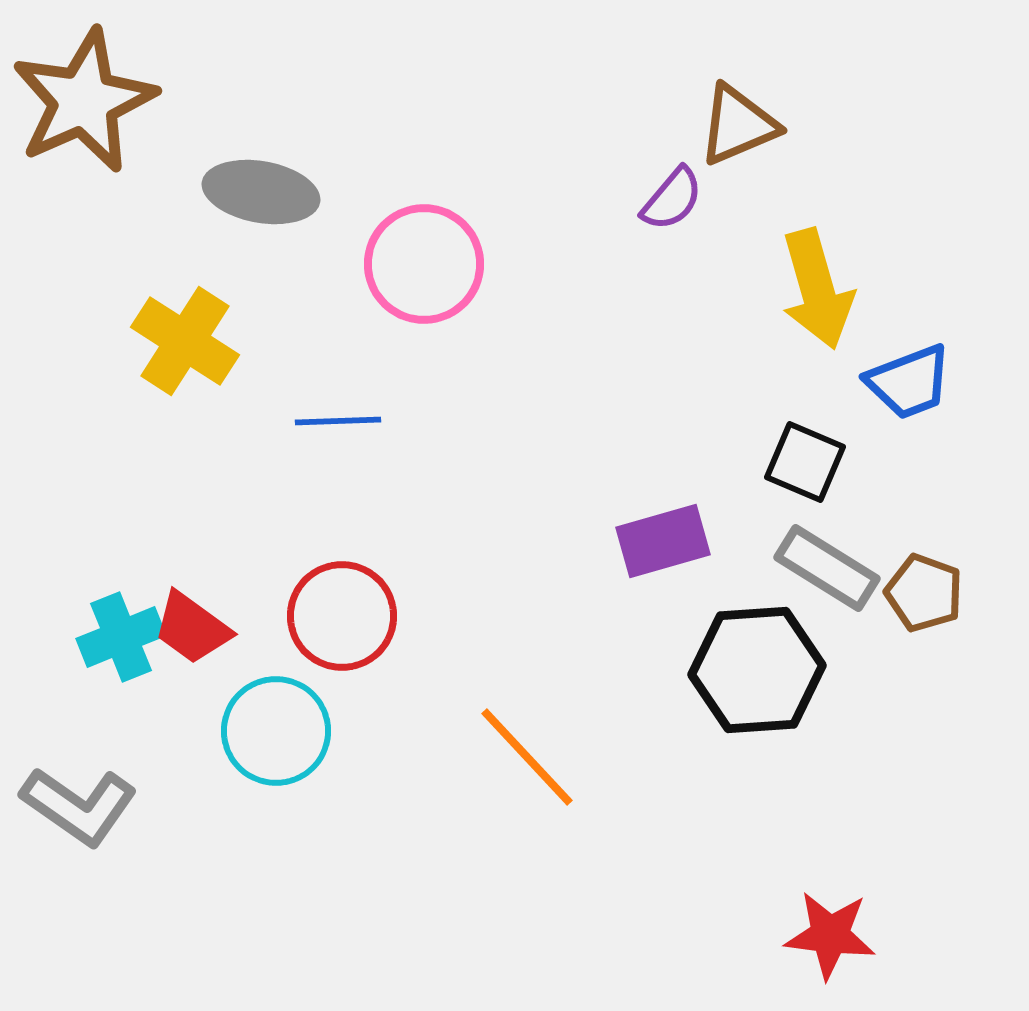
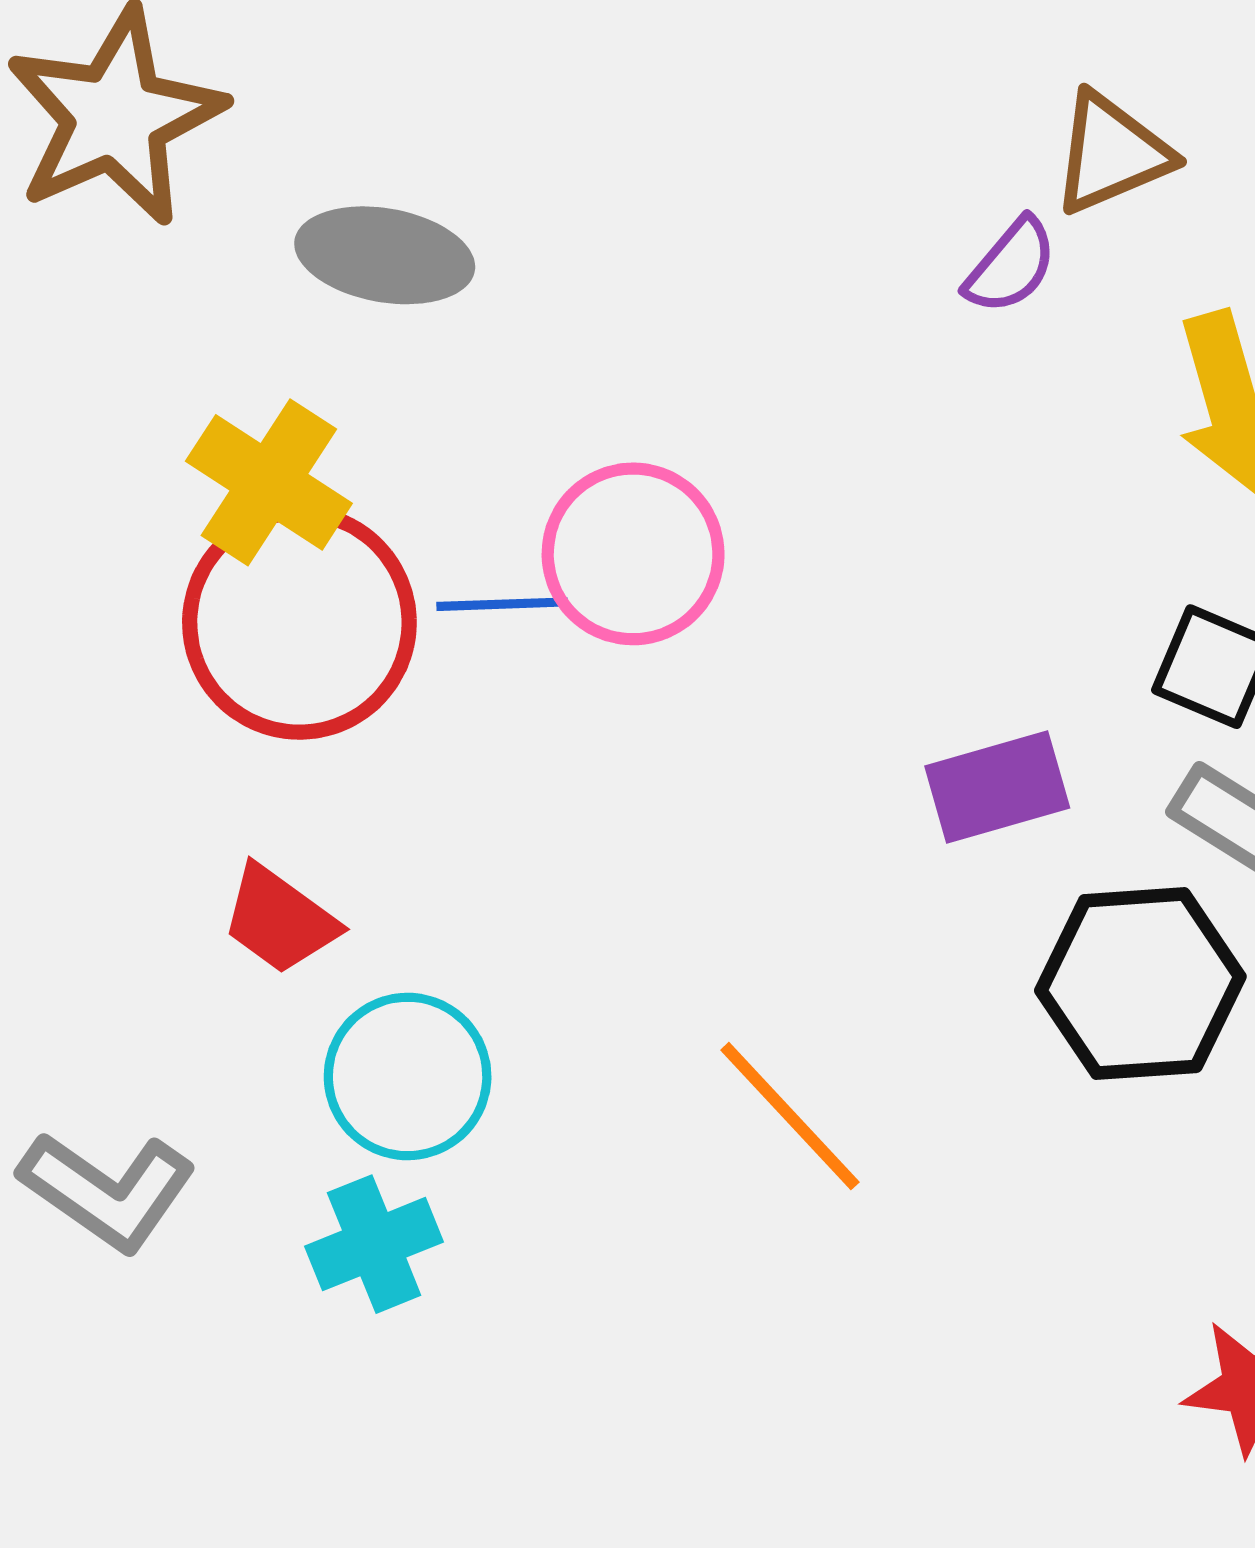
pink circle: (424, 264) -> (633, 554), moved
red circle: (342, 616) -> (299, 622), moved, size x1.4
cyan cross: (121, 637) -> (374, 1244), moved

